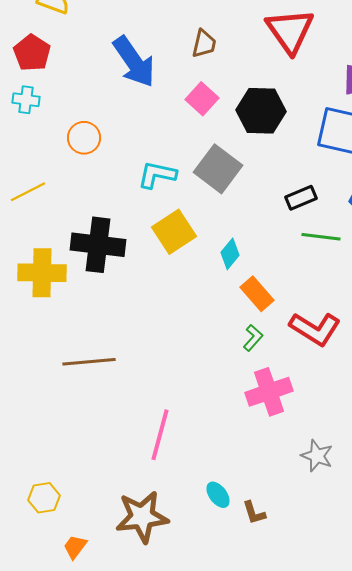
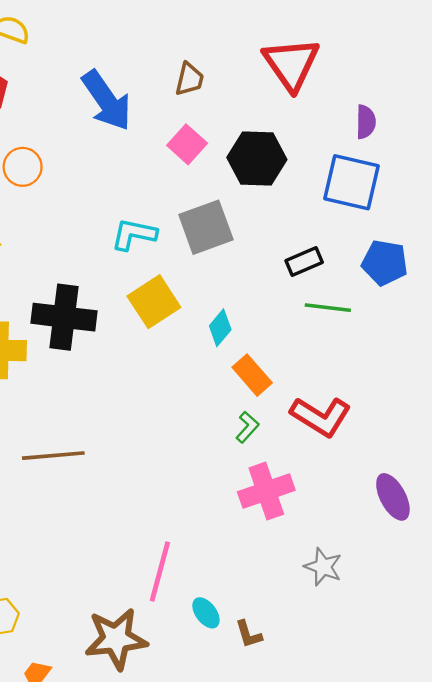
orange circle: (84, 138) -> (23, 167), moved
gray square: (218, 169) -> (206, 227), turned 33
pink line: (160, 435) -> (160, 571), moved

